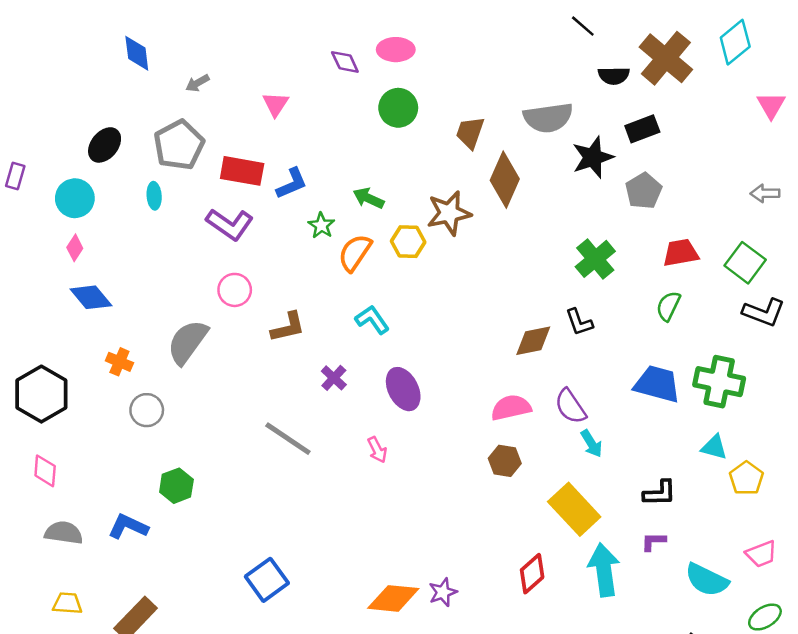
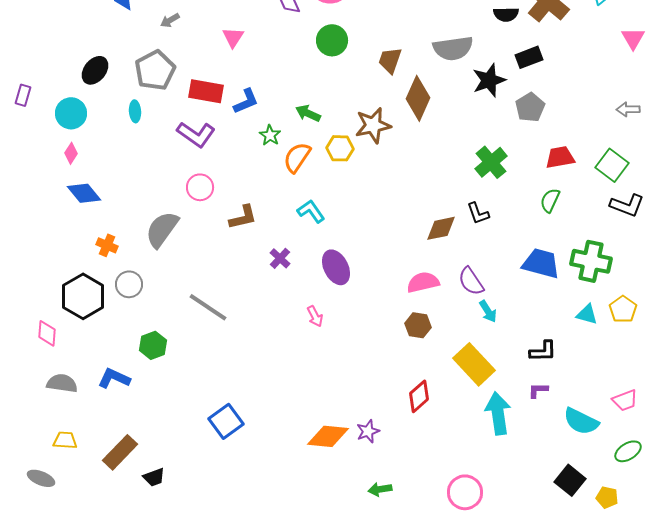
black hexagon: (41, 394) -> (83, 296), moved
gray line: (288, 439) -> (208, 307), moved
yellow pentagon: (746, 478) -> (623, 309), moved
red diamond: (532, 574) -> (419, 396), moved

